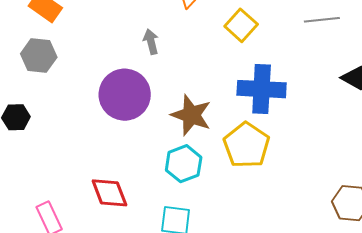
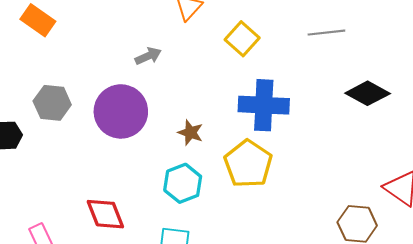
gray arrow: (151, 42) -> (148, 56), turned 80
gray hexagon: (39, 56) -> (52, 103), moved
brown star: (191, 115) -> (190, 133), size x0.6

